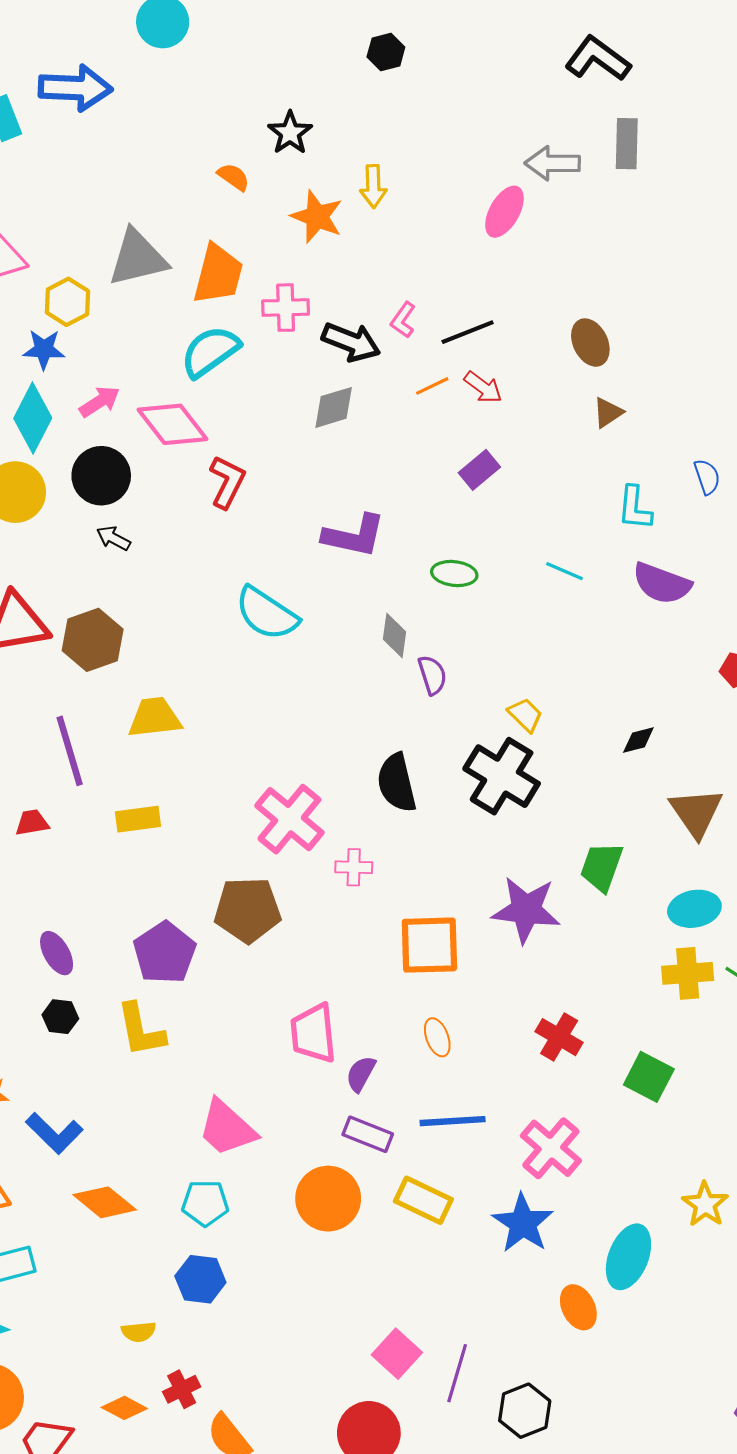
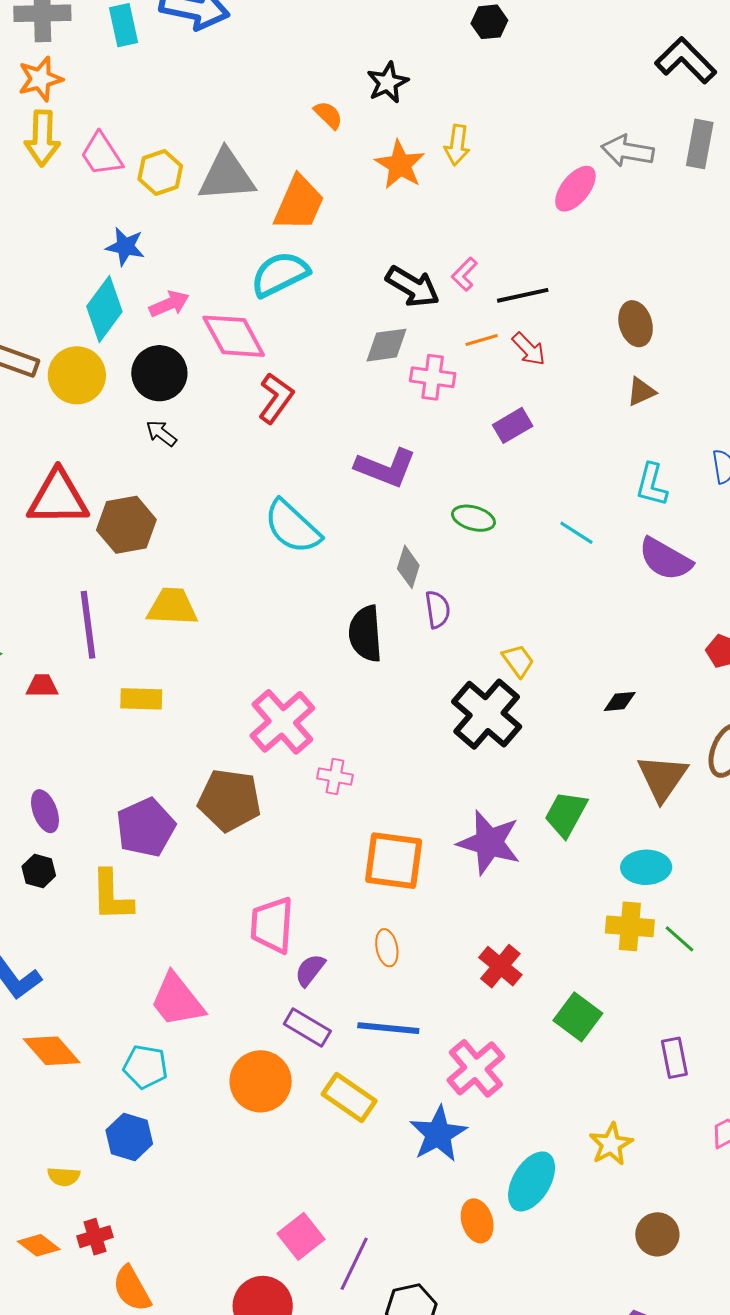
yellow hexagon: (67, 302) -> (160, 172), moved
pink cross: (286, 308) -> (433, 377), moved
black semicircle: (397, 783) -> (365, 634), moved

